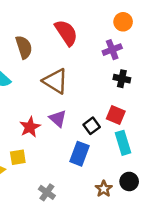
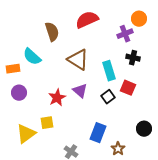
orange circle: (123, 22) -> (139, 19), moved
red semicircle: (66, 33) -> (87, 20), turned -80
cyan rectangle: (123, 143) -> (109, 71), moved
blue rectangle: (80, 154) -> (98, 133), moved
black circle: (129, 181) -> (144, 129), moved

